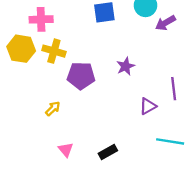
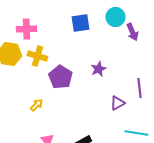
purple arrow: (165, 23) -> (132, 32), turned -84
purple pentagon: (81, 76) -> (60, 77), turned 30

